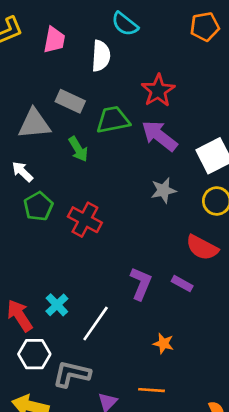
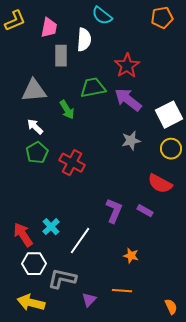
gray rectangle: (70, 101) -> (61, 56), moved, turned 65
white arrow: (22, 172) -> (35, 127), moved

